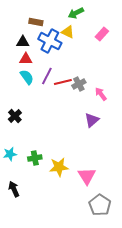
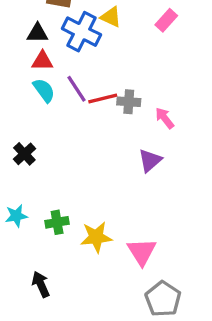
purple line: (47, 76) -> (77, 89), turned -60
gray cross: (79, 84) -> (129, 102), turned 32
black arrow: (14, 189) -> (41, 284), moved

